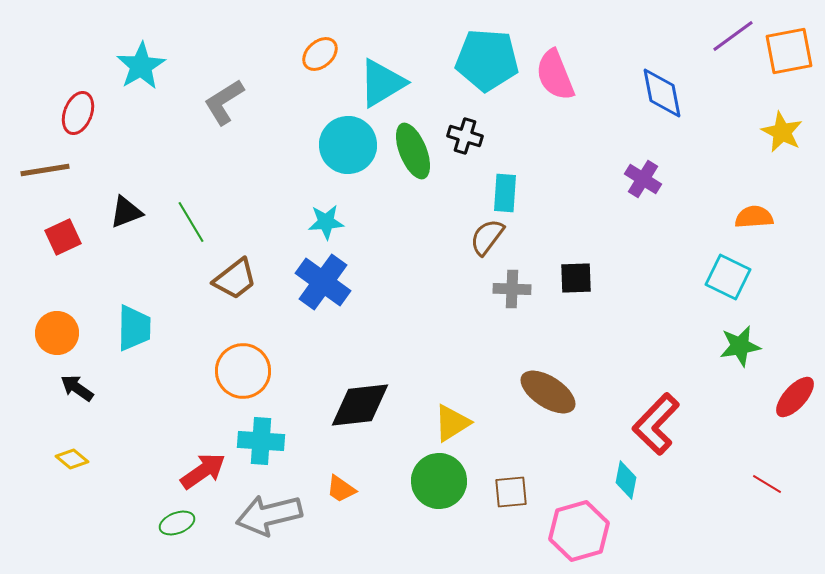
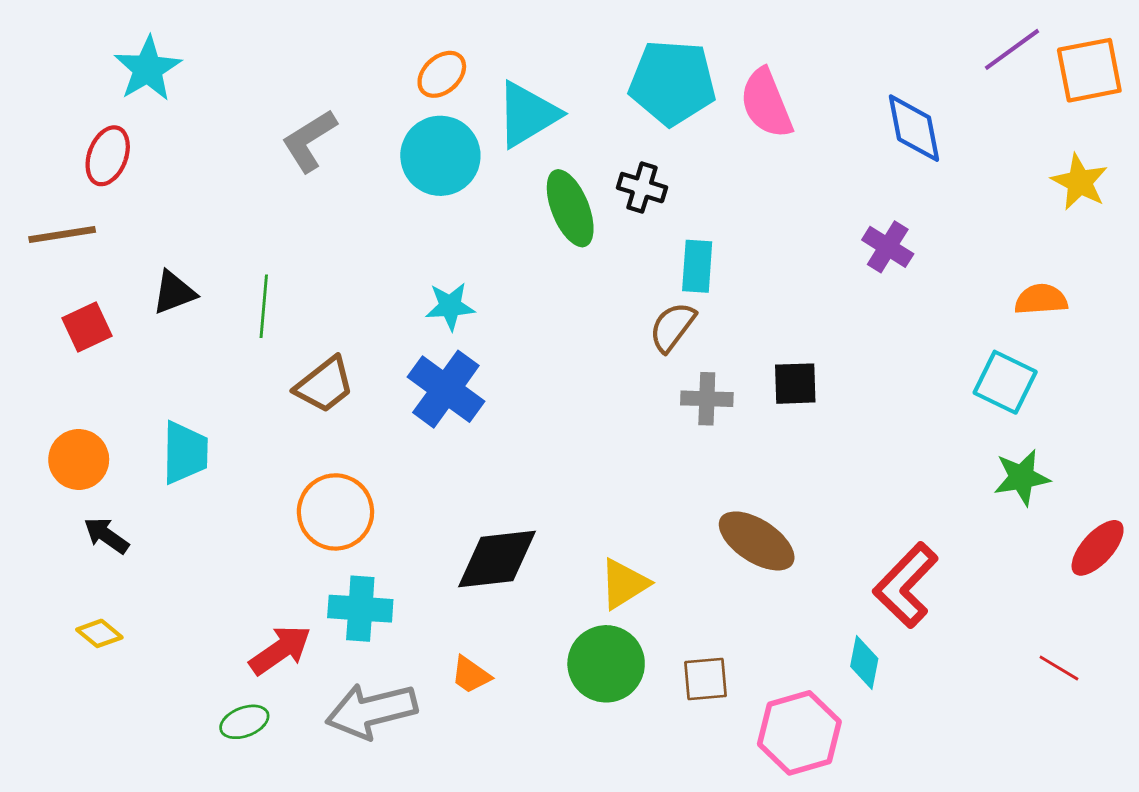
cyan star: (141, 66) -> (148, 69), moved
cyan circle: (348, 145) -> (440, 156), moved
green line: (191, 222) -> (264, 306), turned 36

